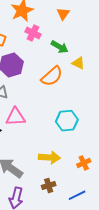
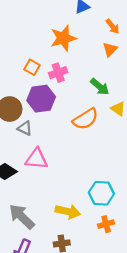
pink cross: (33, 33) -> (58, 73), moved, turned 35
cyan hexagon: (67, 121) -> (101, 193), moved

